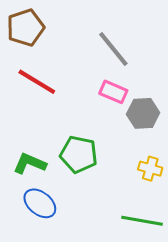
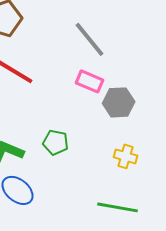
green pentagon: (79, 154) -> (56, 142), size x0.7

